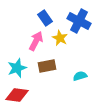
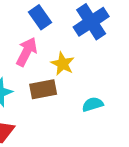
blue cross: (79, 21) -> (91, 22), turned 30
yellow star: (60, 38) -> (63, 64), moved

